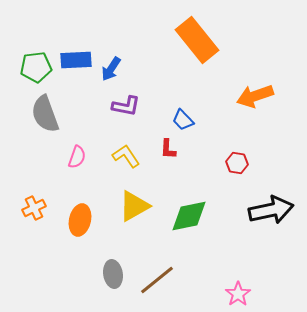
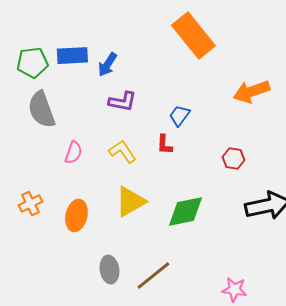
blue trapezoid: (183, 120) -> (179, 116), turned 80
pink star: (238, 294) -> (234, 290), turned -30

